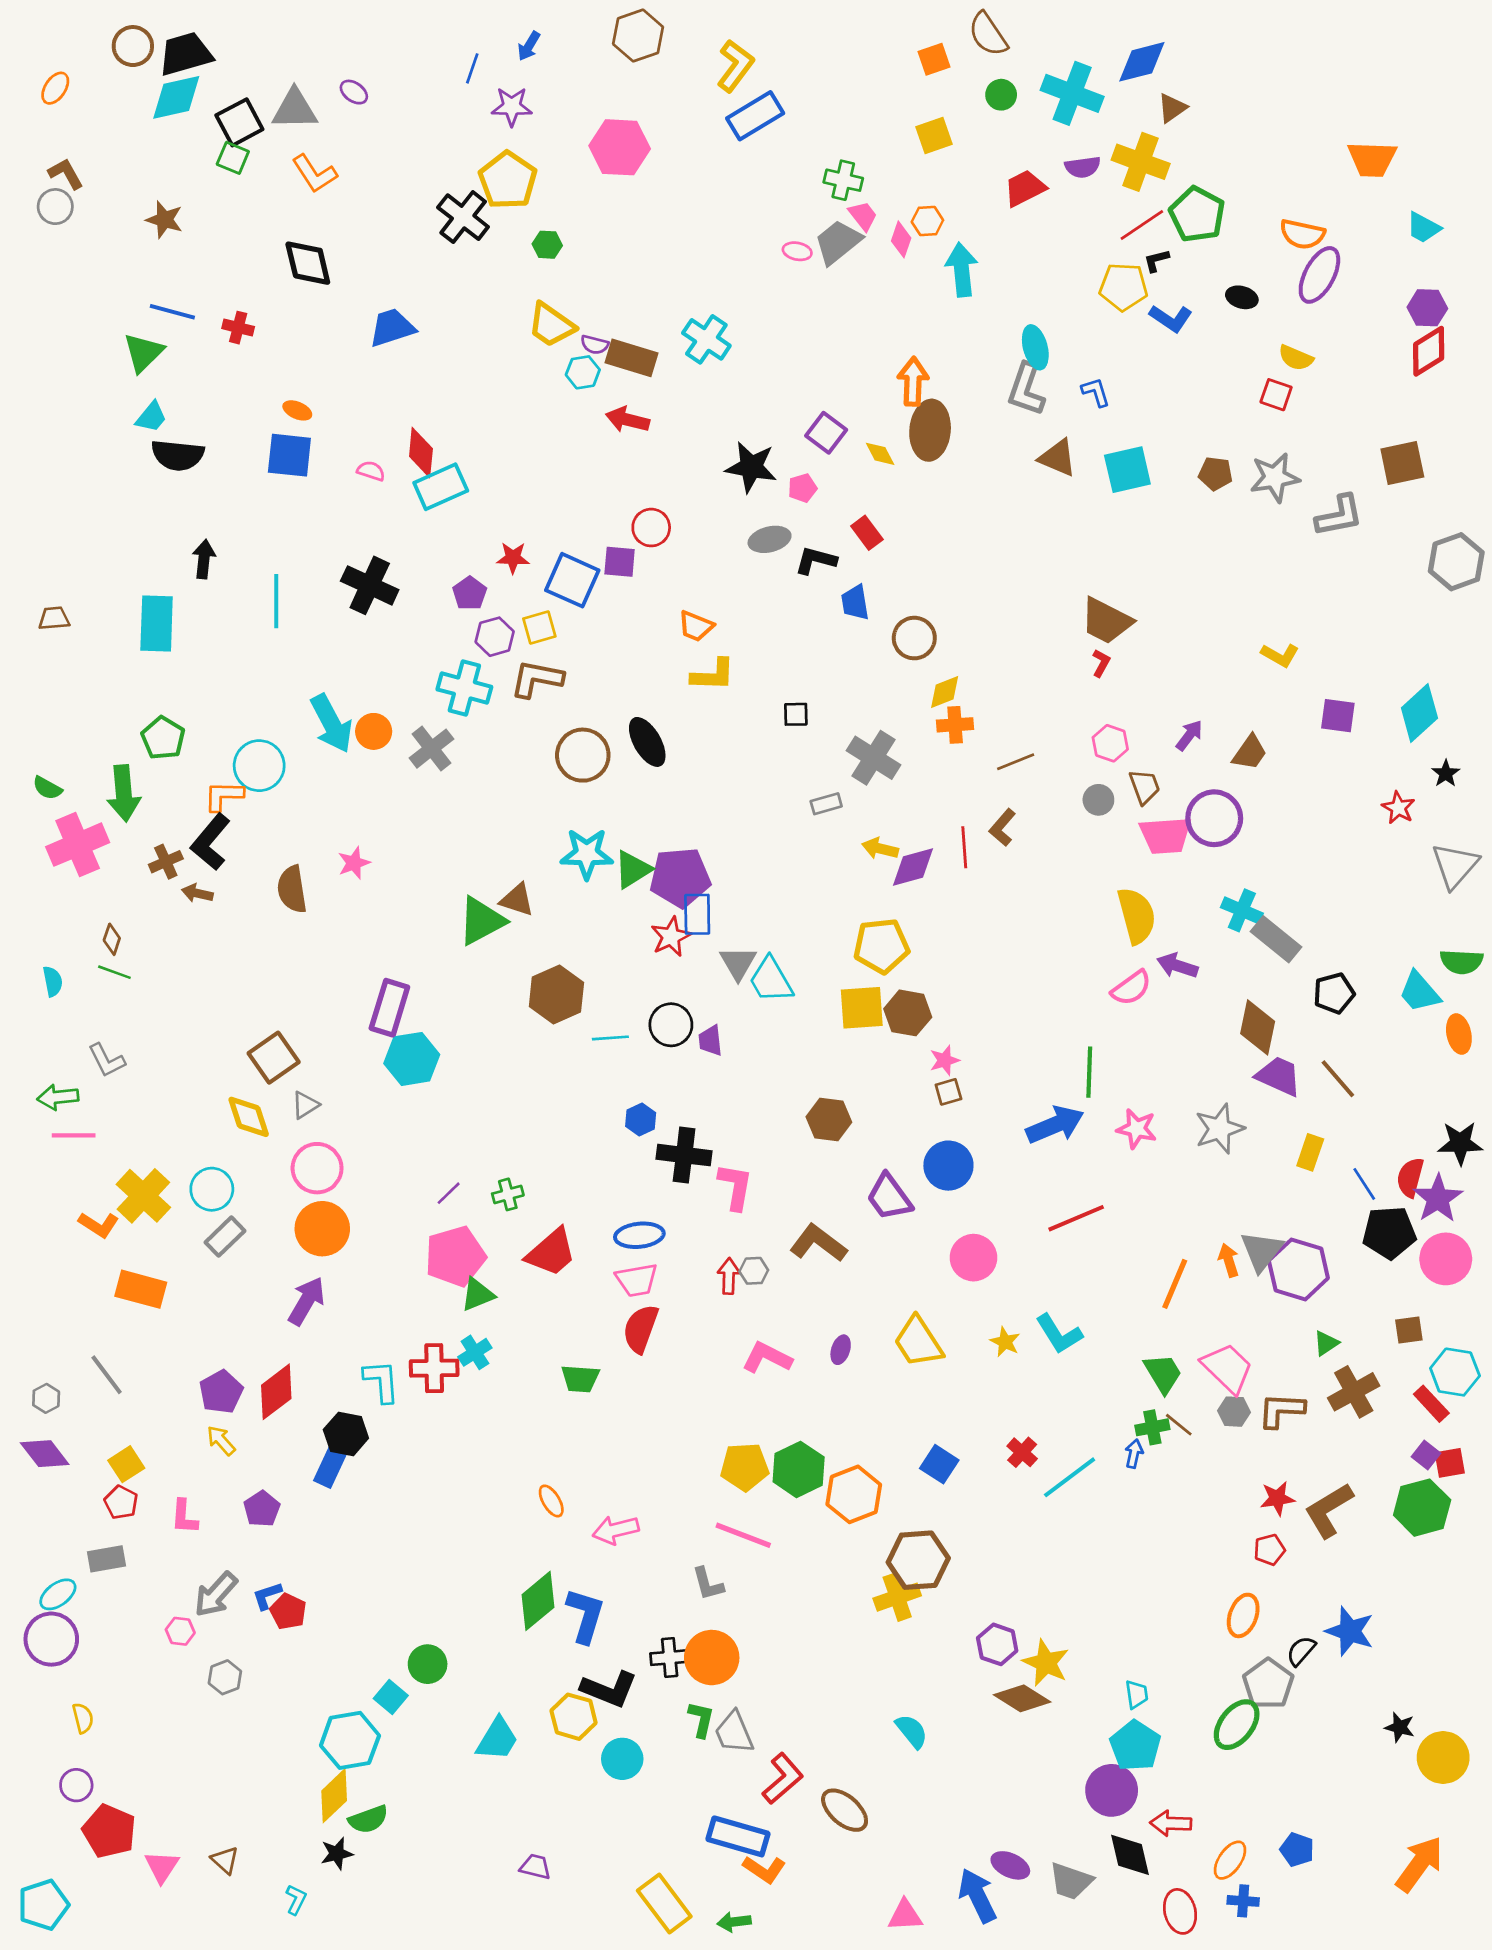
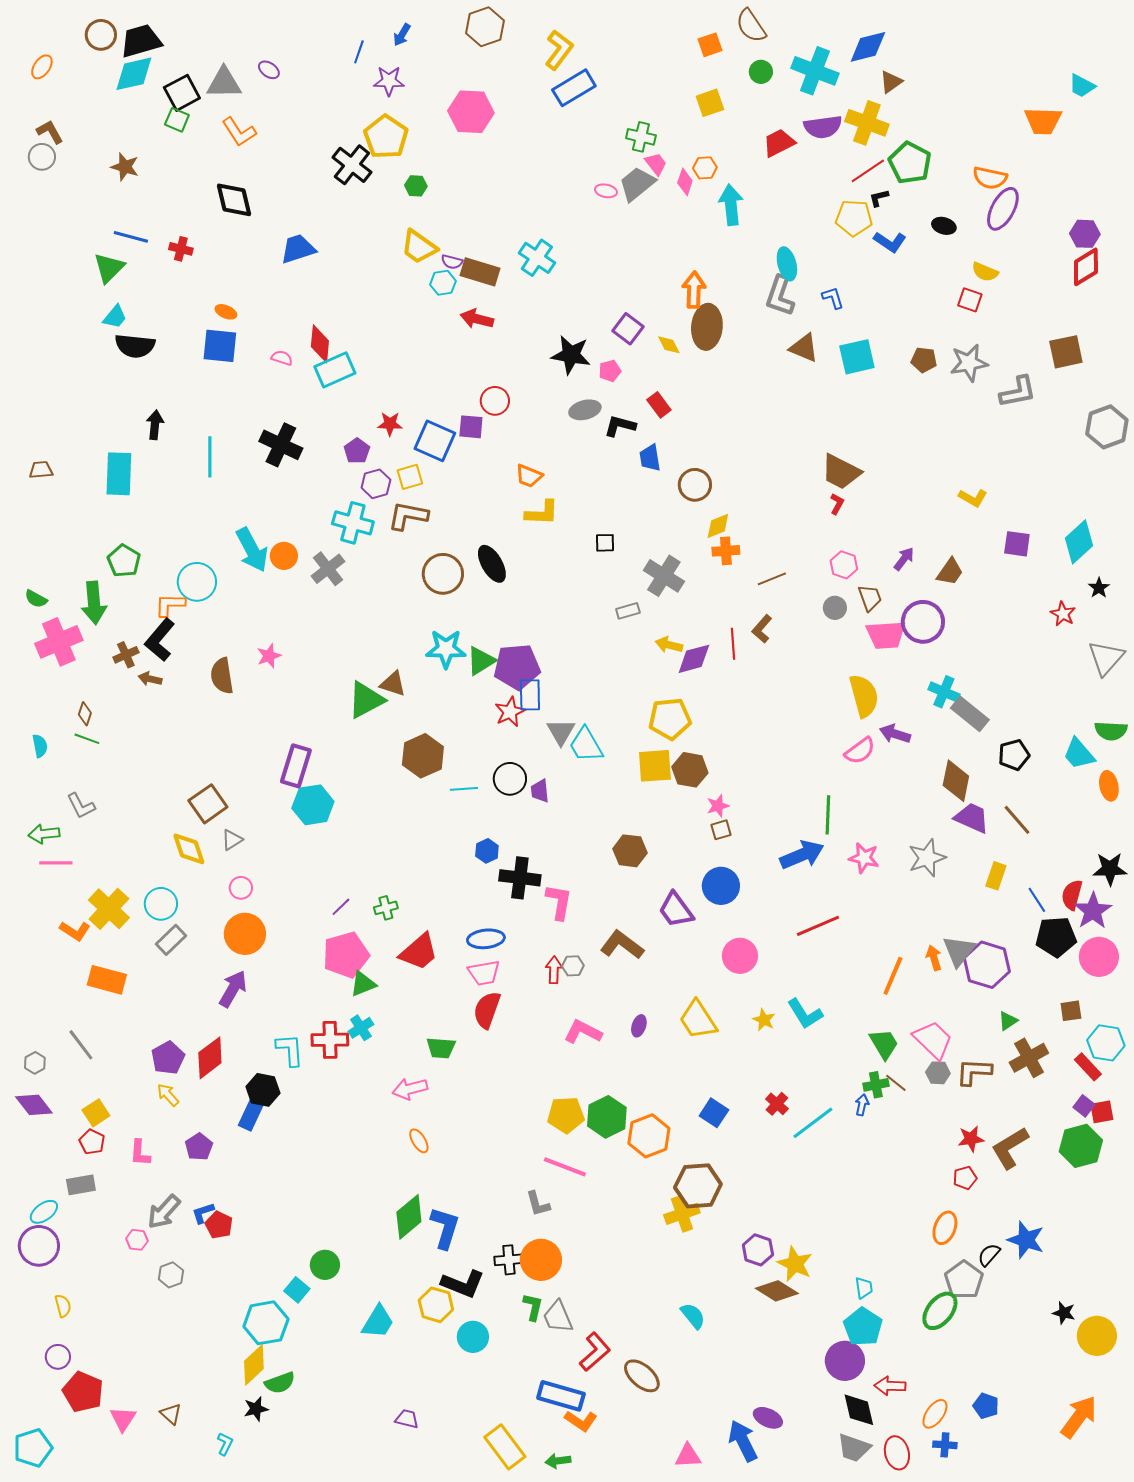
purple semicircle: (1083, 167) -> (823, 127), size x1.4
cyan trapezoid: (1423, 228) -> (1082, 86), moved
pink circle: (317, 1168) -> (241, 888), size x0.6
pink arrow: (616, 1530) -> (410, 1089), moved
gray trapezoid: (1071, 1881) -> (854, 1448), moved

